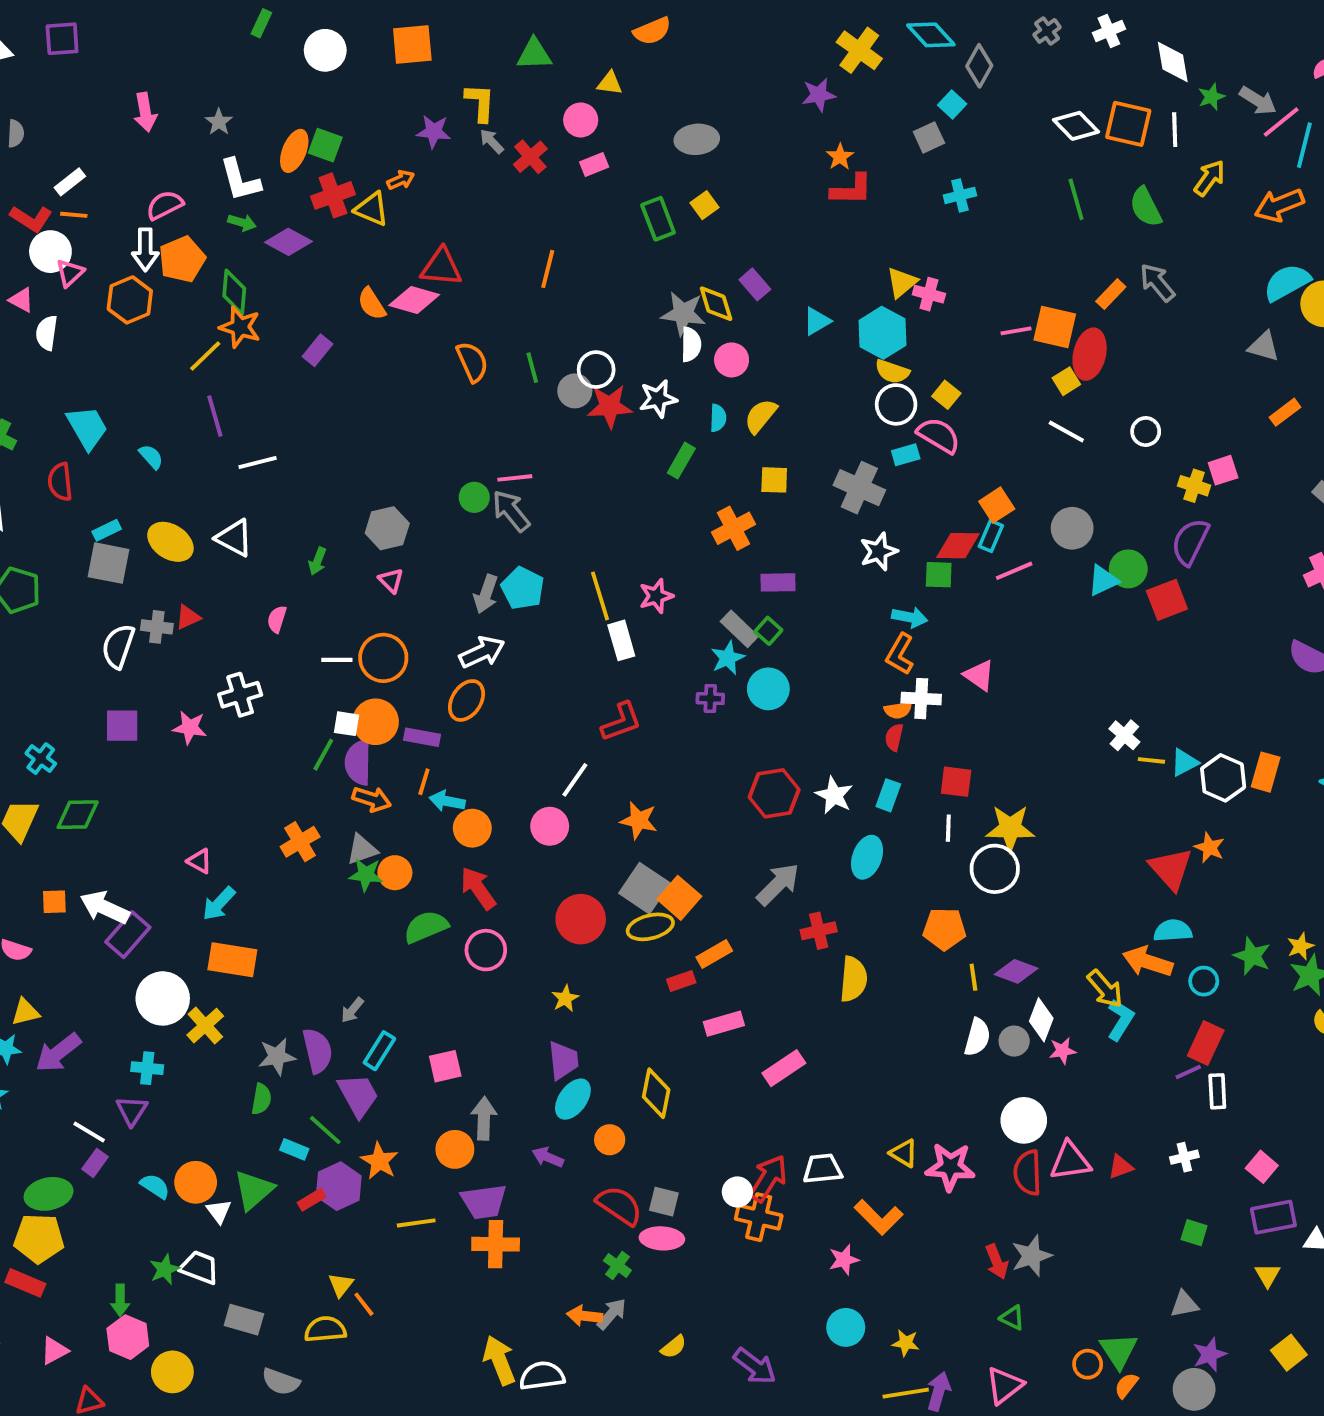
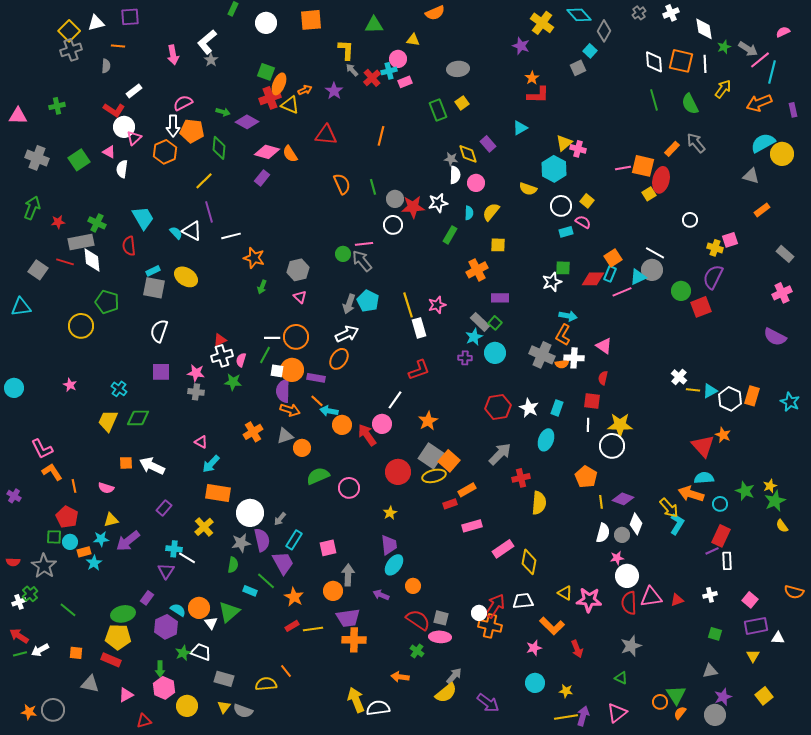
purple star: (819, 95) -> (521, 46), turned 30
white diamond: (1076, 126) -> (654, 62), turned 40
purple star: (434, 132) -> (334, 91), moved, turned 30
orange ellipse: (294, 151) -> (279, 84), moved
white L-shape: (240, 180) -> (207, 42), moved, turned 65
cyan cross: (960, 195) -> (389, 71), moved
orange line: (74, 215) -> (118, 46), moved
orange pentagon: (182, 259) -> (192, 131), turned 30
pink diamond: (414, 300) -> (267, 152), moved
gray star: (683, 313) -> (451, 159), size x0.6
cyan triangle: (817, 321) -> (520, 128), moved
orange star: (240, 327) -> (254, 258), moved
white circle: (596, 370) -> (393, 225), moved
yellow semicircle: (892, 372) -> (528, 189), moved
white line: (1066, 432) -> (655, 253), moved
pink semicircle: (939, 435) -> (583, 222), size x0.7
gray cross: (859, 488) -> (542, 355), moved
white triangle: (234, 538) -> (192, 231), moved
green square: (939, 575) -> (563, 268), moved
cyan triangle: (1103, 581) -> (638, 277), moved
red triangle: (188, 617) -> (220, 340), moved
pink semicircle: (277, 619) -> (241, 360), moved
gray cross: (157, 627) -> (196, 392), moved
red semicircle: (894, 737) -> (603, 378), moved
green line: (323, 755) -> (265, 355), moved
orange line: (424, 782) -> (317, 401), turned -64
orange star: (639, 820) -> (428, 421), turned 30
green star: (366, 875) -> (233, 382), moved
red arrow: (478, 888) -> (367, 435), moved
orange pentagon: (944, 929) -> (586, 477), turned 30
purple rectangle: (128, 935) -> (164, 508), moved, size x0.7
white circle: (163, 998) -> (250, 513), moved
pink star: (1062, 1051) -> (617, 558), moved
yellow diamond: (656, 1093) -> (529, 562), moved
white line: (89, 1132) -> (187, 558), moved
purple hexagon: (339, 1186) -> (166, 627), moved
red rectangle: (312, 1200) -> (292, 626), moved
red arrow: (997, 1262) -> (577, 649), moved
yellow triangle: (341, 1285) -> (224, 707), moved
gray arrow: (612, 1314) -> (454, 676), moved
yellow semicircle: (674, 1347) -> (446, 693), size x1.6

